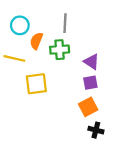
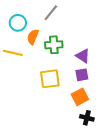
gray line: (65, 23) -> (51, 13), moved, turned 36
yellow square: (36, 84) -> (50, 79), moved

